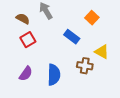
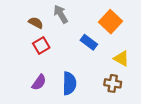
orange square: (92, 18) -> (110, 22), size x1.5
brown cross: (85, 66) -> (113, 83), moved

